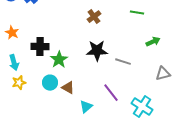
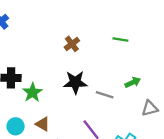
green arrow: (153, 42) -> (133, 82), moved
cyan circle: (50, 83) -> (16, 126), moved

